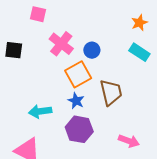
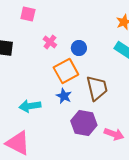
pink cross: (61, 44) -> (50, 42), size x0.6
purple hexagon: (79, 129) -> (84, 123), moved

